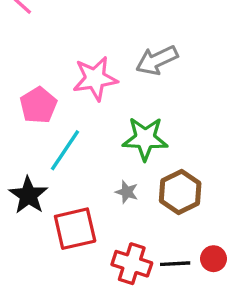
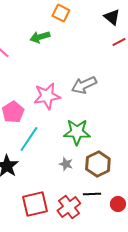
red square: (75, 229) -> (35, 204), moved
red cross: (132, 264) -> (69, 207), turned 35
black line: (175, 264) -> (92, 194), moved

